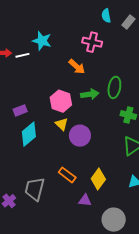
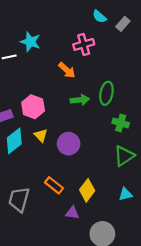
cyan semicircle: (106, 16) -> (99, 17), turned -40
pink cross: (92, 42) -> (84, 44), turned -30
pink hexagon: (61, 101) -> (33, 107), moved
yellow triangle: (62, 124) -> (41, 135), moved

